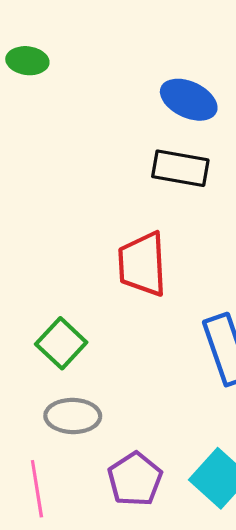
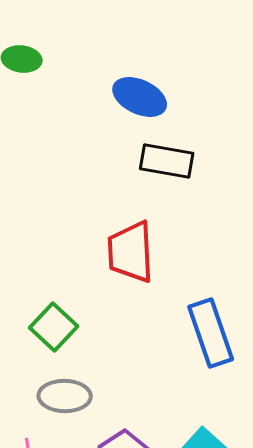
blue ellipse: (189, 100) -> (140, 97), moved

